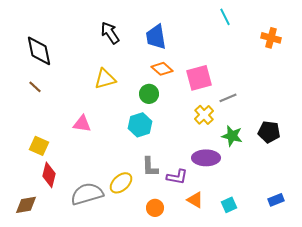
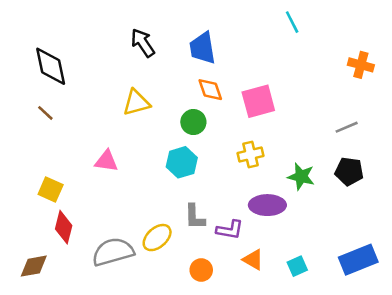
orange cross: (271, 38) -> (361, 65), moved
orange diamond: (162, 69) -> (210, 90), turned 30
gray line: (228, 98) -> (347, 127), moved
yellow cross: (204, 115) -> (251, 154), moved, turned 30
blue rectangle: (276, 200) -> (358, 260), size x1.8

